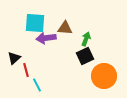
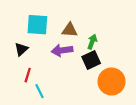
purple arrow: (46, 38) -> (62, 50), moved
black triangle: (14, 58) -> (21, 49), moved
red line: (26, 70) -> (28, 75), turned 32

